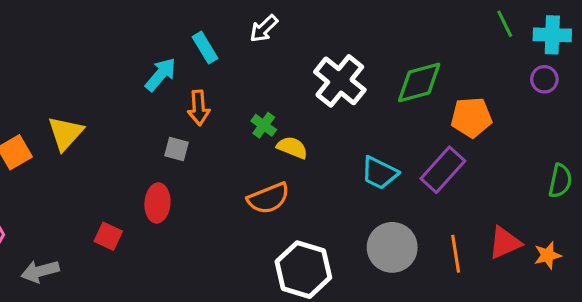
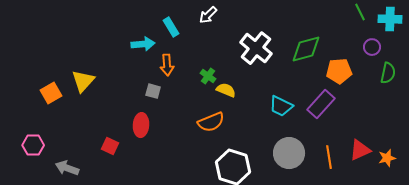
cyan arrow: (161, 75) -> (143, 44), turned 45
purple circle: (544, 79) -> (372, 47), moved
green semicircle: (560, 181) -> (388, 73), moved
gray arrow: (40, 271) -> (67, 168), turned 35

